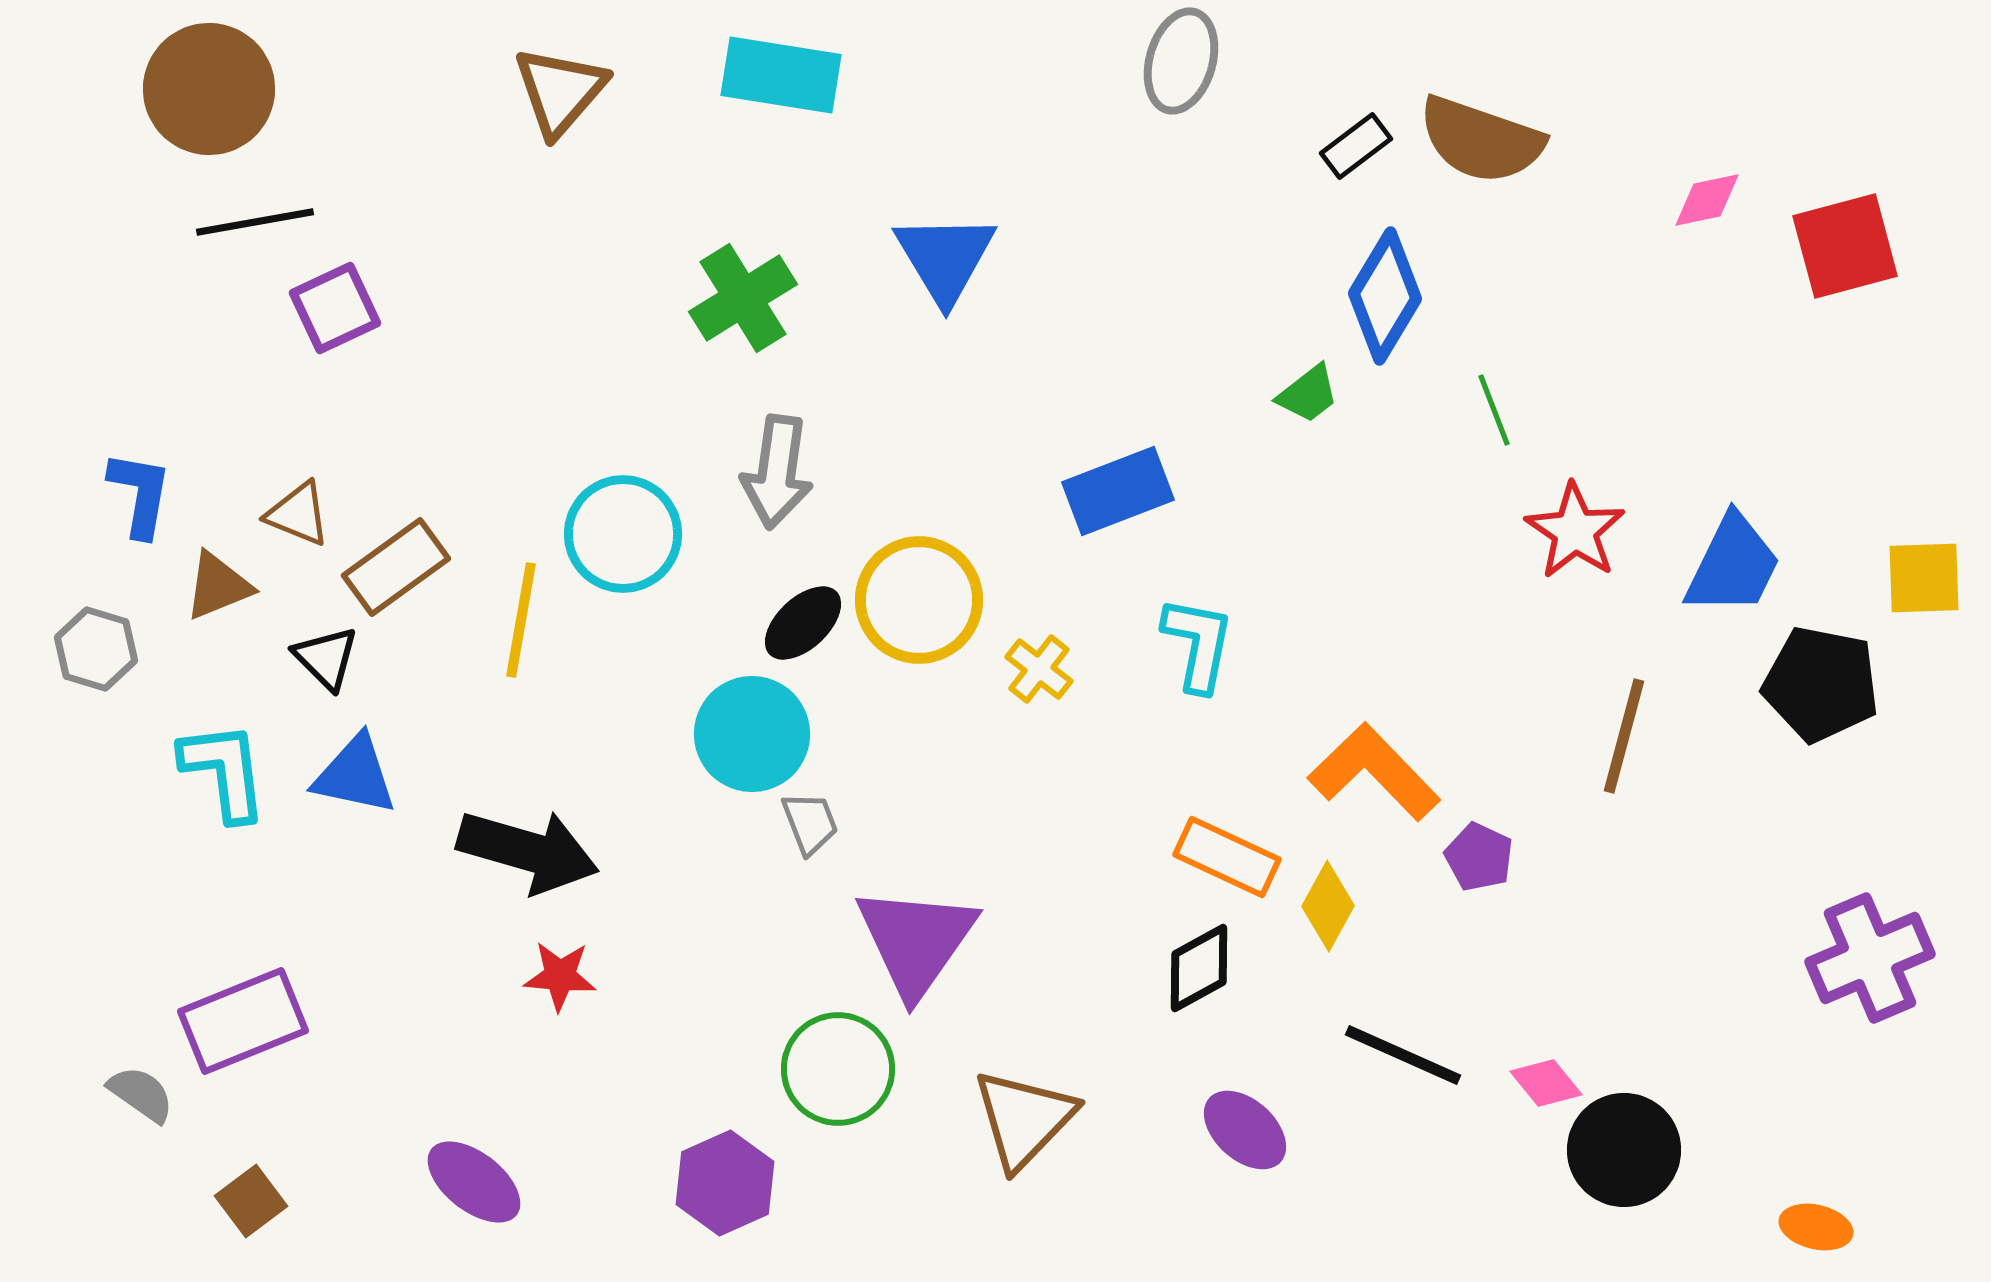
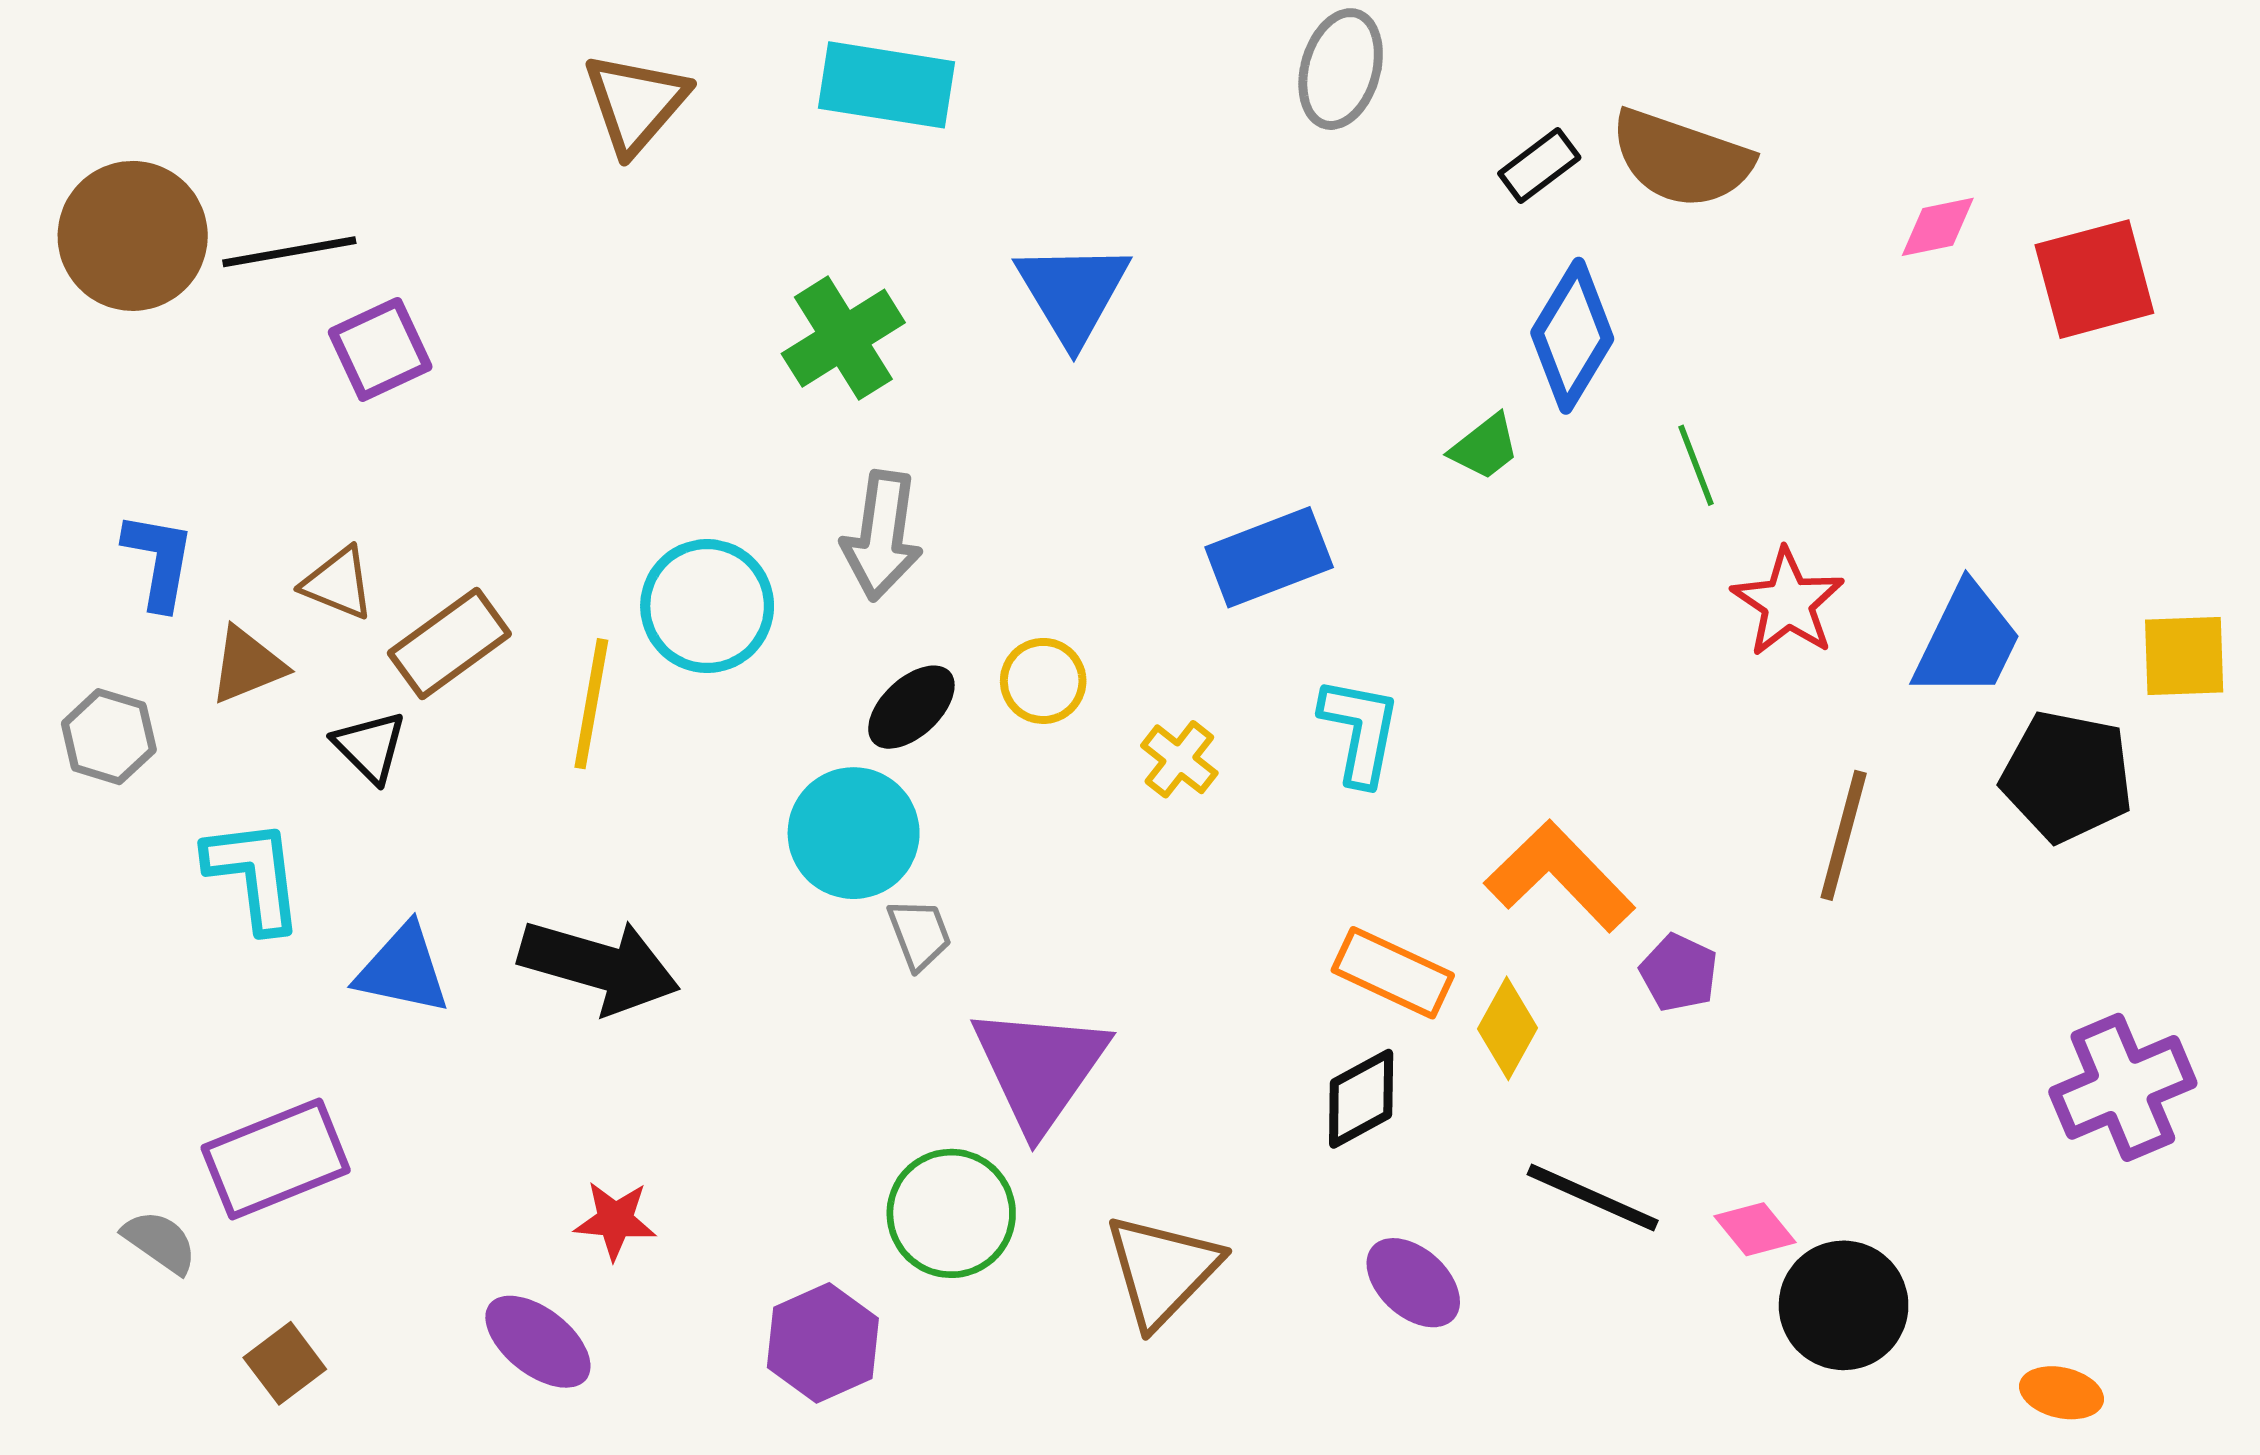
brown circle: (209, 89) -> (133, 236), moved
yellow circle: (919, 600) -> (1043, 681), size x0.6
blue triangle: (355, 775) -> (403, 969), moved
red star: (560, 976) -> (615, 1220), moved

